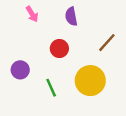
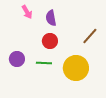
purple semicircle: (71, 16) -> (51, 18), moved
green line: (51, 88) -> (44, 63), moved, turned -63

